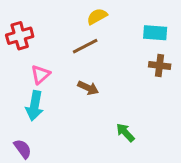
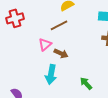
pink triangle: (40, 74) -> (45, 44), moved
cyan arrow: (35, 106) -> (51, 74), moved

